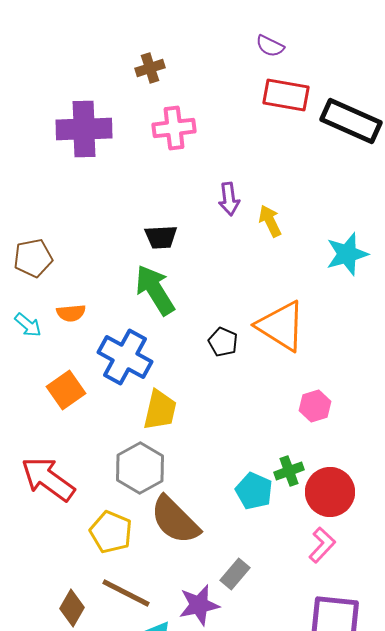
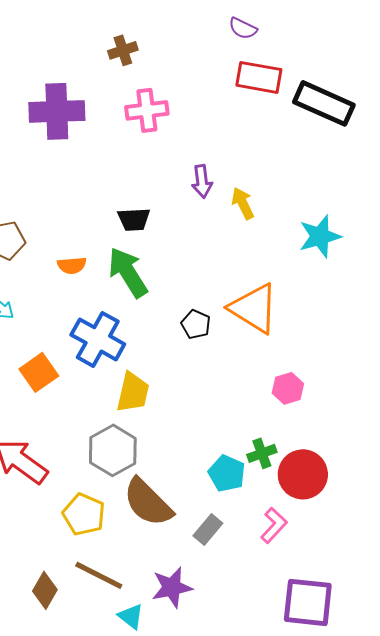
orange semicircle: (71, 313) -> (72, 265), moved
pink L-shape: (322, 545) -> (274, 525), moved
gray rectangle: (235, 574) -> (208, 529), moved

